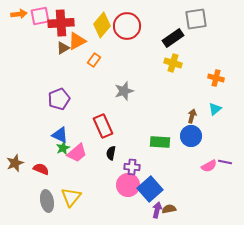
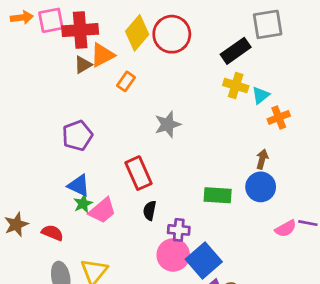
orange cross: (216, 78) -> (279, 117), moved, turned -35
cyan triangle: (215, 109) -> (261, 95), moved

